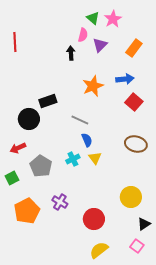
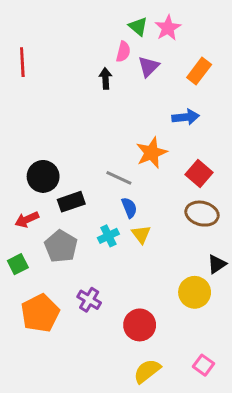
orange star: (93, 86) -> (151, 153), moved
black rectangle: (48, 101) -> (71, 202), moved
red square: (134, 102) -> (199, 173), moved
black triangle: (144, 224) -> (217, 264), moved

